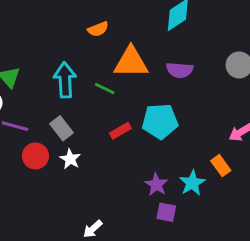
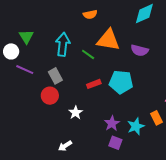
red circle: (35, 156) -> (50, 96), moved
white star: (70, 159) -> (76, 113), moved

